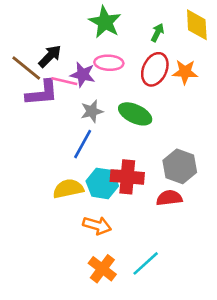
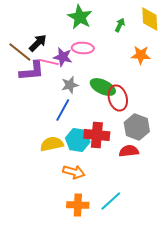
red ellipse: (155, 69) -> (118, 98), moved, turned -40
orange cross: (102, 269) -> (78, 205), turned -35

